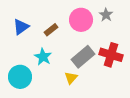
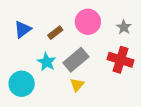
gray star: (106, 15) -> (124, 27), moved
gray rectangle: (83, 57) -> (76, 60), moved

